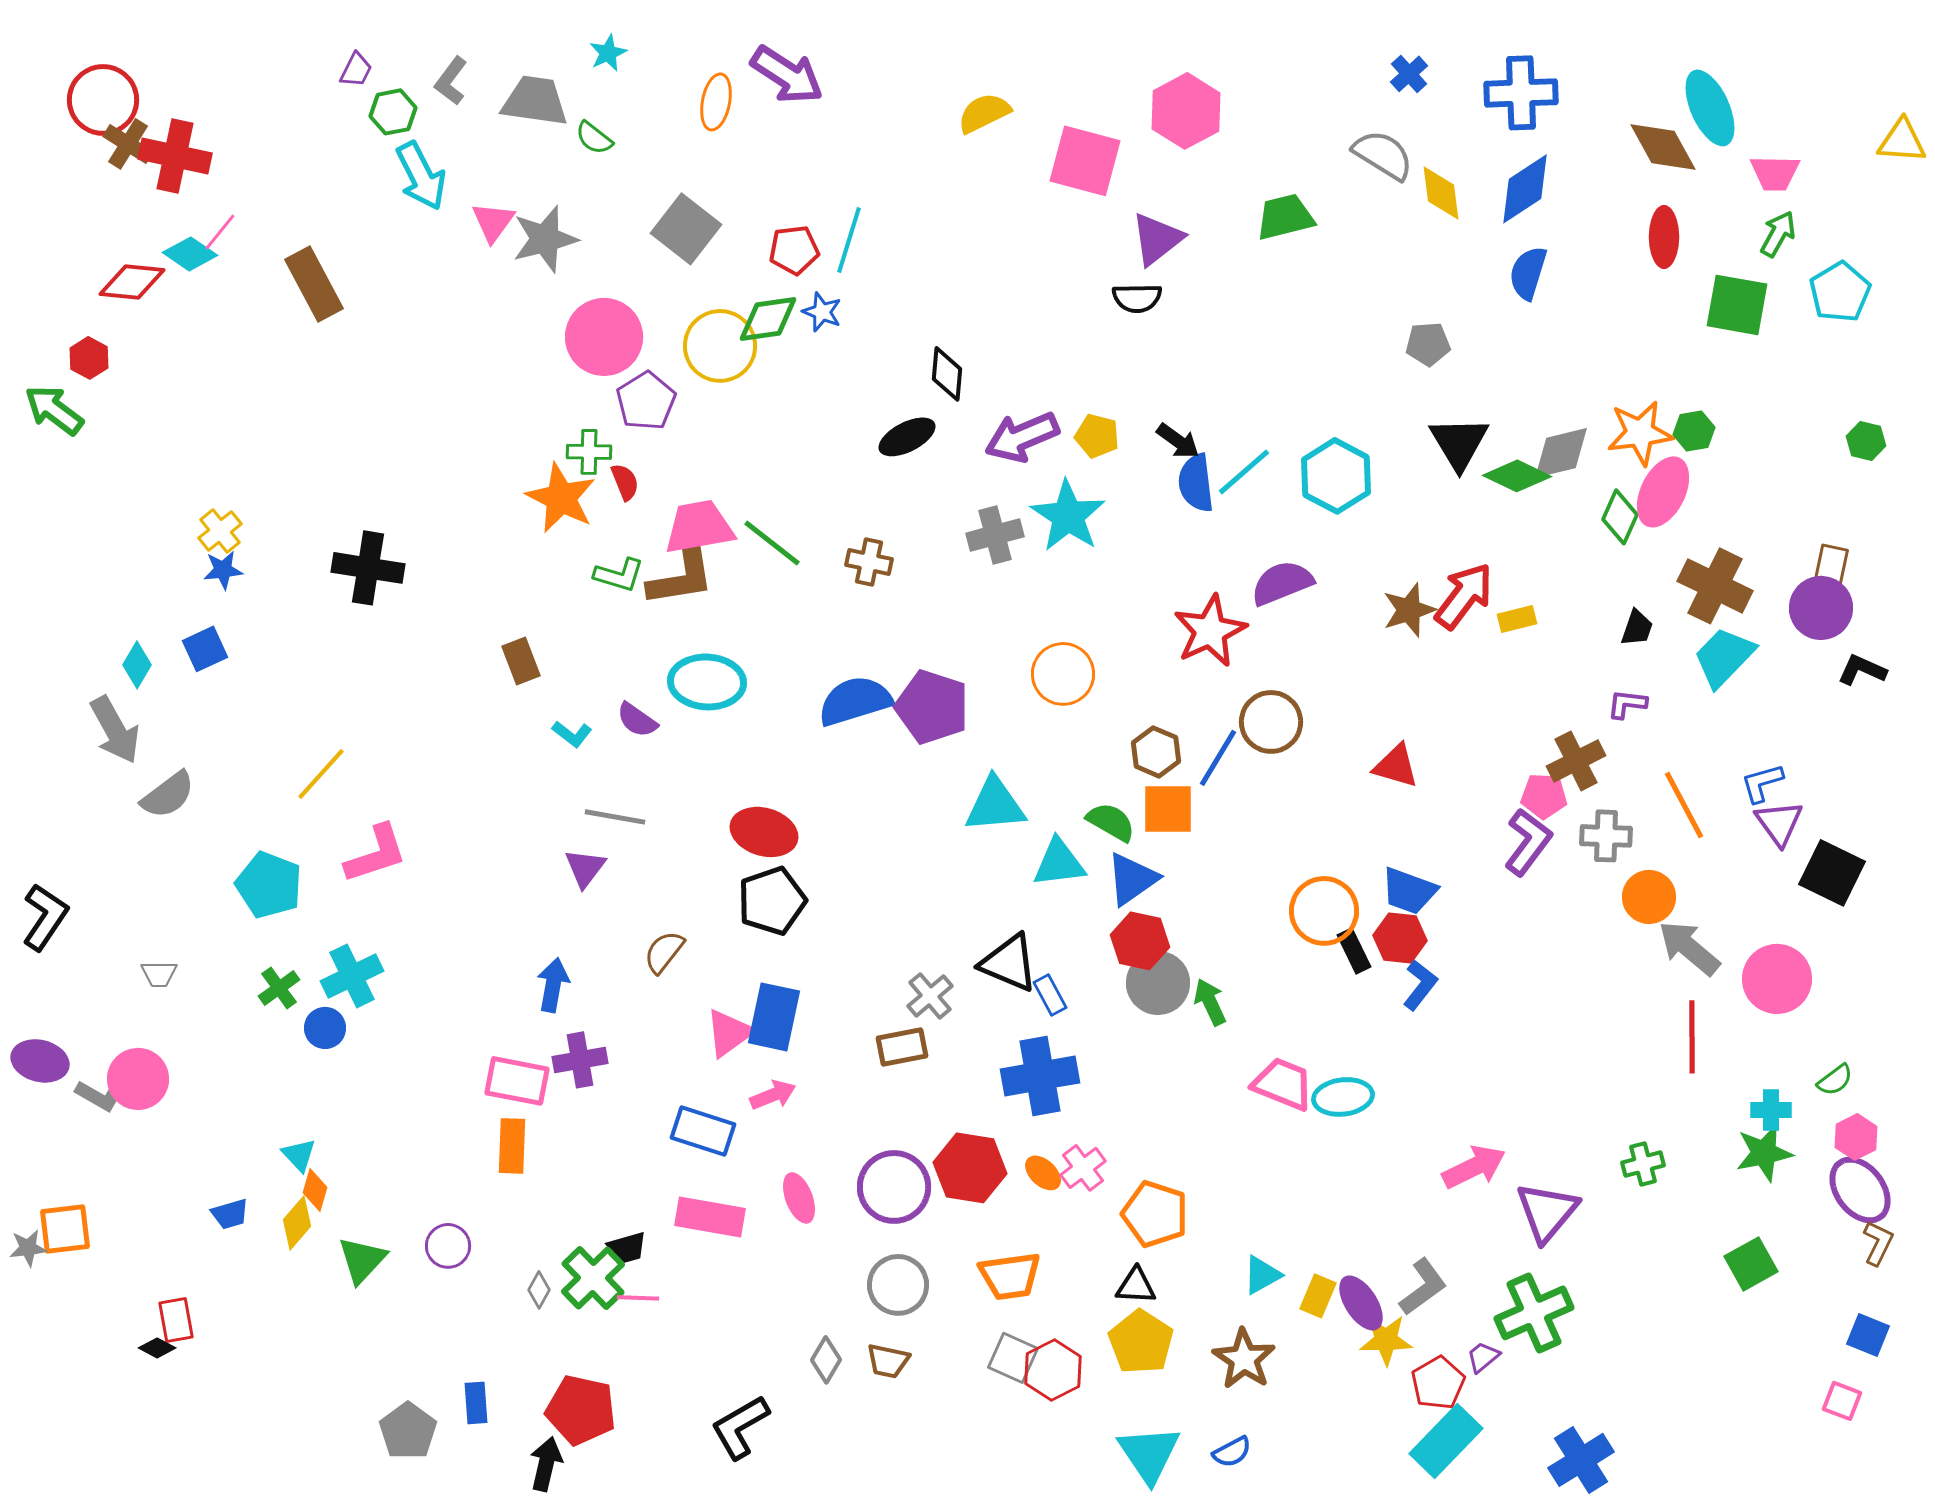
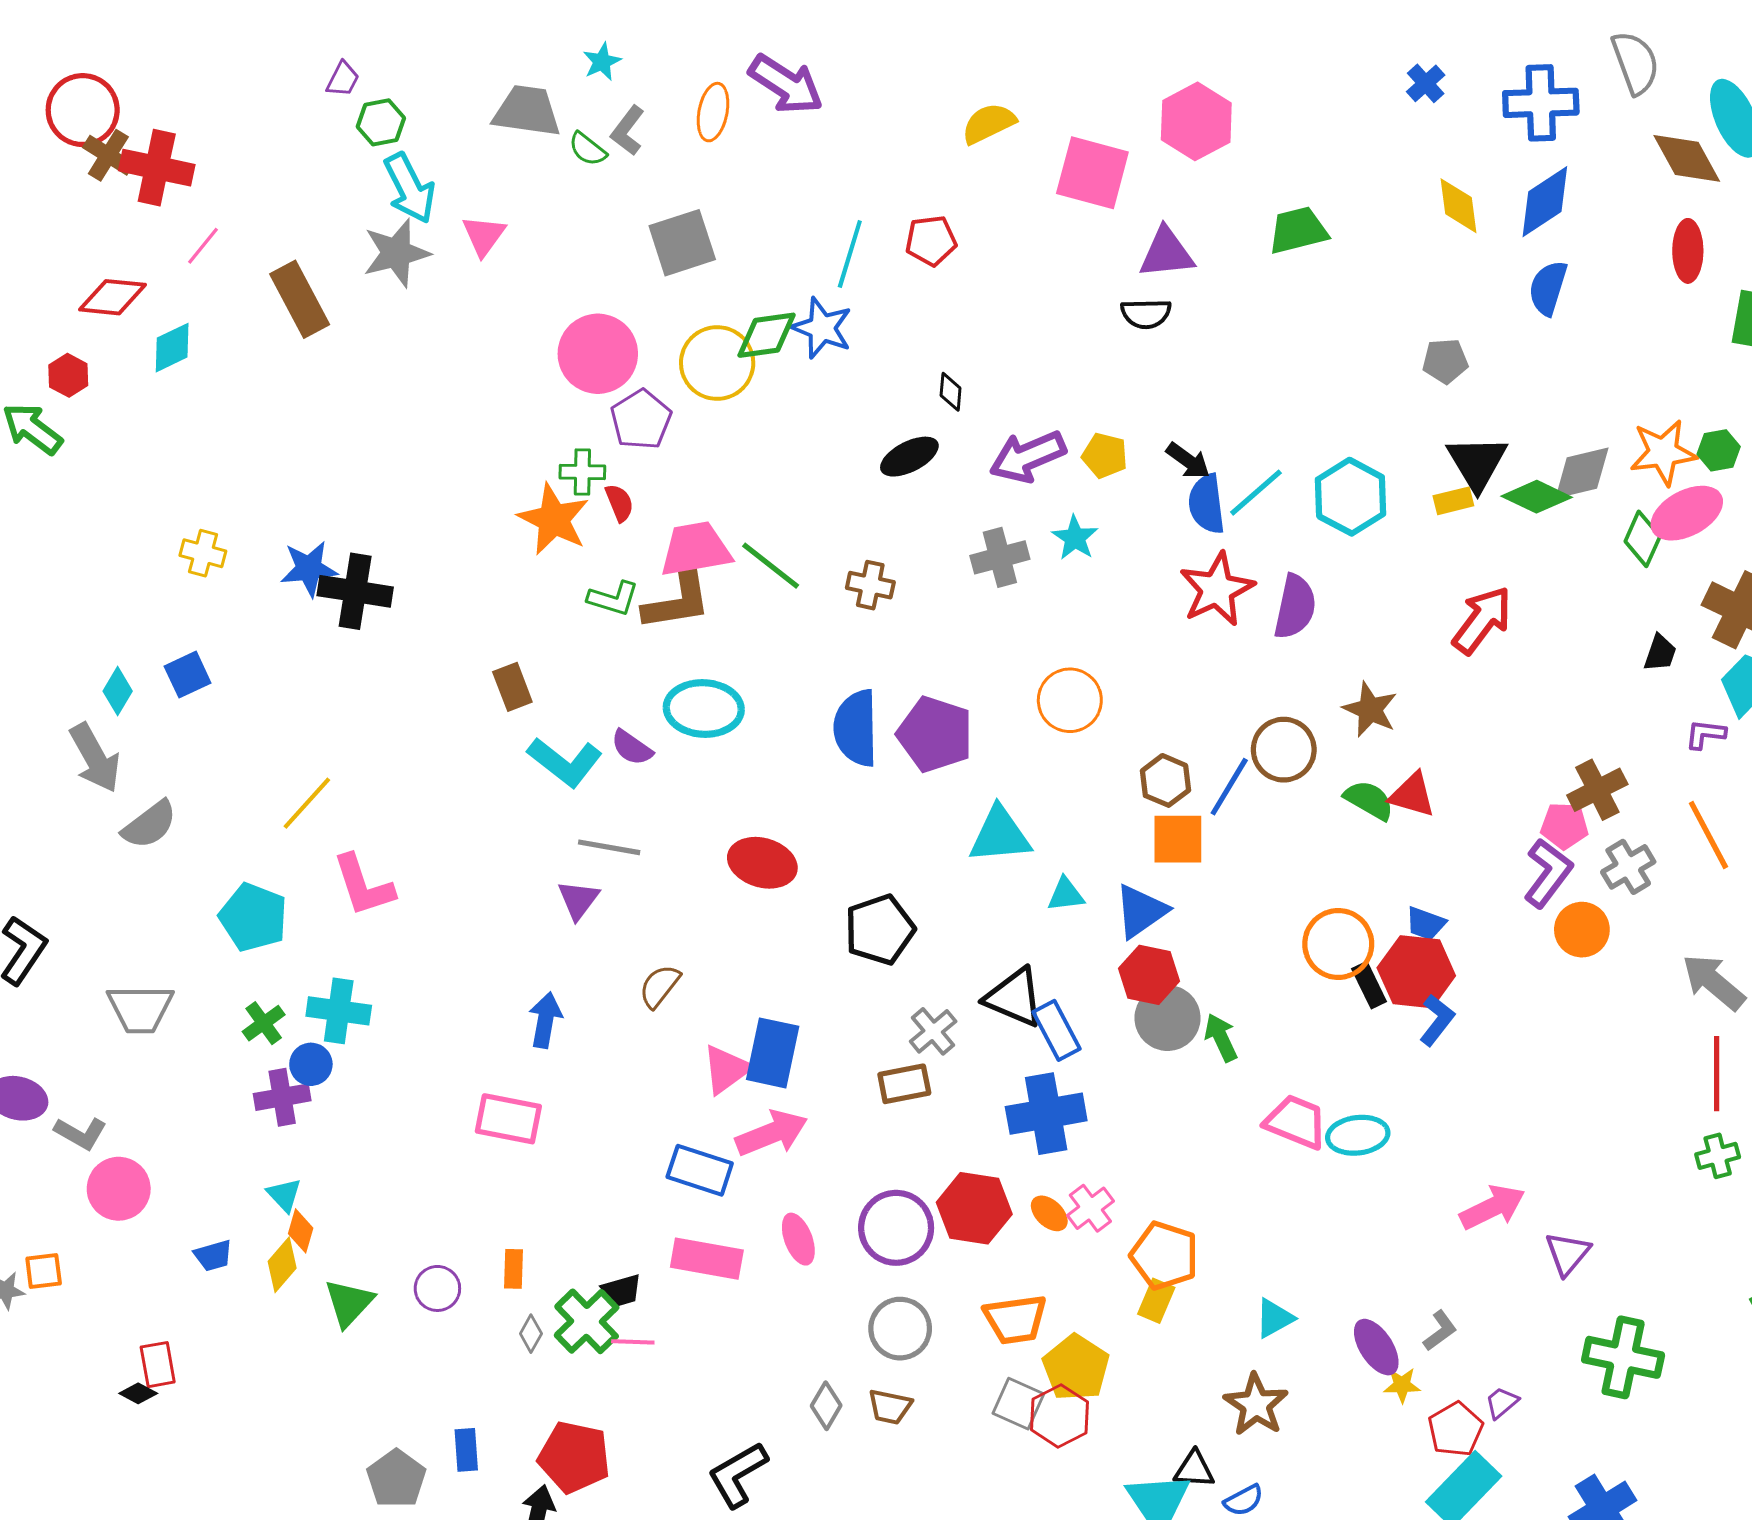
gray L-shape: (451, 81) -> (628, 131), moved
gray semicircle: (1383, 155) -> (1635, 63), moved, turned 38
gray square: (686, 229) -> (682, 243), turned 34
gray star: (545, 239) -> (396, 253), moved
purple triangle: (1157, 239) -> (1166, 253), turned 32
red pentagon: (794, 250) -> (931, 241), moved
cyan diamond: (190, 254) -> (172, 348), moved, turned -60
blue star: (822, 312) -> (822, 328), size x1.5
black diamond: (947, 374) -> (951, 392), size x0.7
pink ellipse: (1663, 492) -> (1687, 513), turned 36
cyan star: (1068, 516) -> (1075, 538), size x0.6
yellow cross: (220, 531) -> (203, 553), turned -36
blue star: (223, 570) -> (309, 569), moved, size x1.4
purple semicircle: (1282, 583) -> (1295, 607), turned 124
brown star: (1409, 610) -> (1370, 710), moved, turned -30
yellow rectangle: (1517, 619) -> (1453, 501), moved
red star: (1210, 631) -> (1217, 589), moved
blue semicircle: (855, 701) -> (856, 728), turned -74
purple L-shape: (1627, 704) -> (1705, 734), moved
cyan L-shape: (572, 734) -> (565, 762), size x1.8
green semicircle: (1111, 822) -> (1369, 800), moved
gray cross: (1606, 836) -> (1628, 867), turned -33
pink L-shape: (376, 854) -> (363, 885), turned 90
cyan triangle: (1059, 863) -> (1066, 895), size x0.7
blue trapezoid: (1409, 891) -> (1426, 923), size x0.7
orange circle: (1649, 897) -> (1582, 930), moved
black pentagon: (772, 901) -> (880, 930), moved
red hexagon: (1400, 938) -> (1416, 972), size x1.4
gray trapezoid: (159, 974) -> (140, 1009), size x1.8
cyan cross: (352, 976) -> (339, 1011), turned 34
blue rectangle: (1050, 995) -> (1056, 1030), size x1.4
purple cross: (580, 1060) -> (282, 1097), moved
pink circle: (138, 1079) -> (119, 1189), moved
pink arrow: (773, 1095) -> (772, 1133), size x1.5
orange rectangle: (512, 1146) -> (514, 1269), moved, size x0.7
green cross: (1643, 1164) -> (1718, 1156), moved
purple triangle: (1547, 1212) -> (1568, 1254), size x0.7
orange square: (65, 1229) -> (44, 1271), size x0.7
black triangle: (1136, 1286) -> (1194, 1469), moved
gray L-shape: (1423, 1287) -> (1440, 1331), size x0.7
yellow rectangle: (1318, 1296) -> (1156, 1301), moved
green cross: (1534, 1313) -> (1623, 1357), moved, turned 36
yellow star: (1386, 1340) -> (1402, 1385), size x0.7
yellow pentagon: (1141, 1342) -> (1076, 1368), moved

